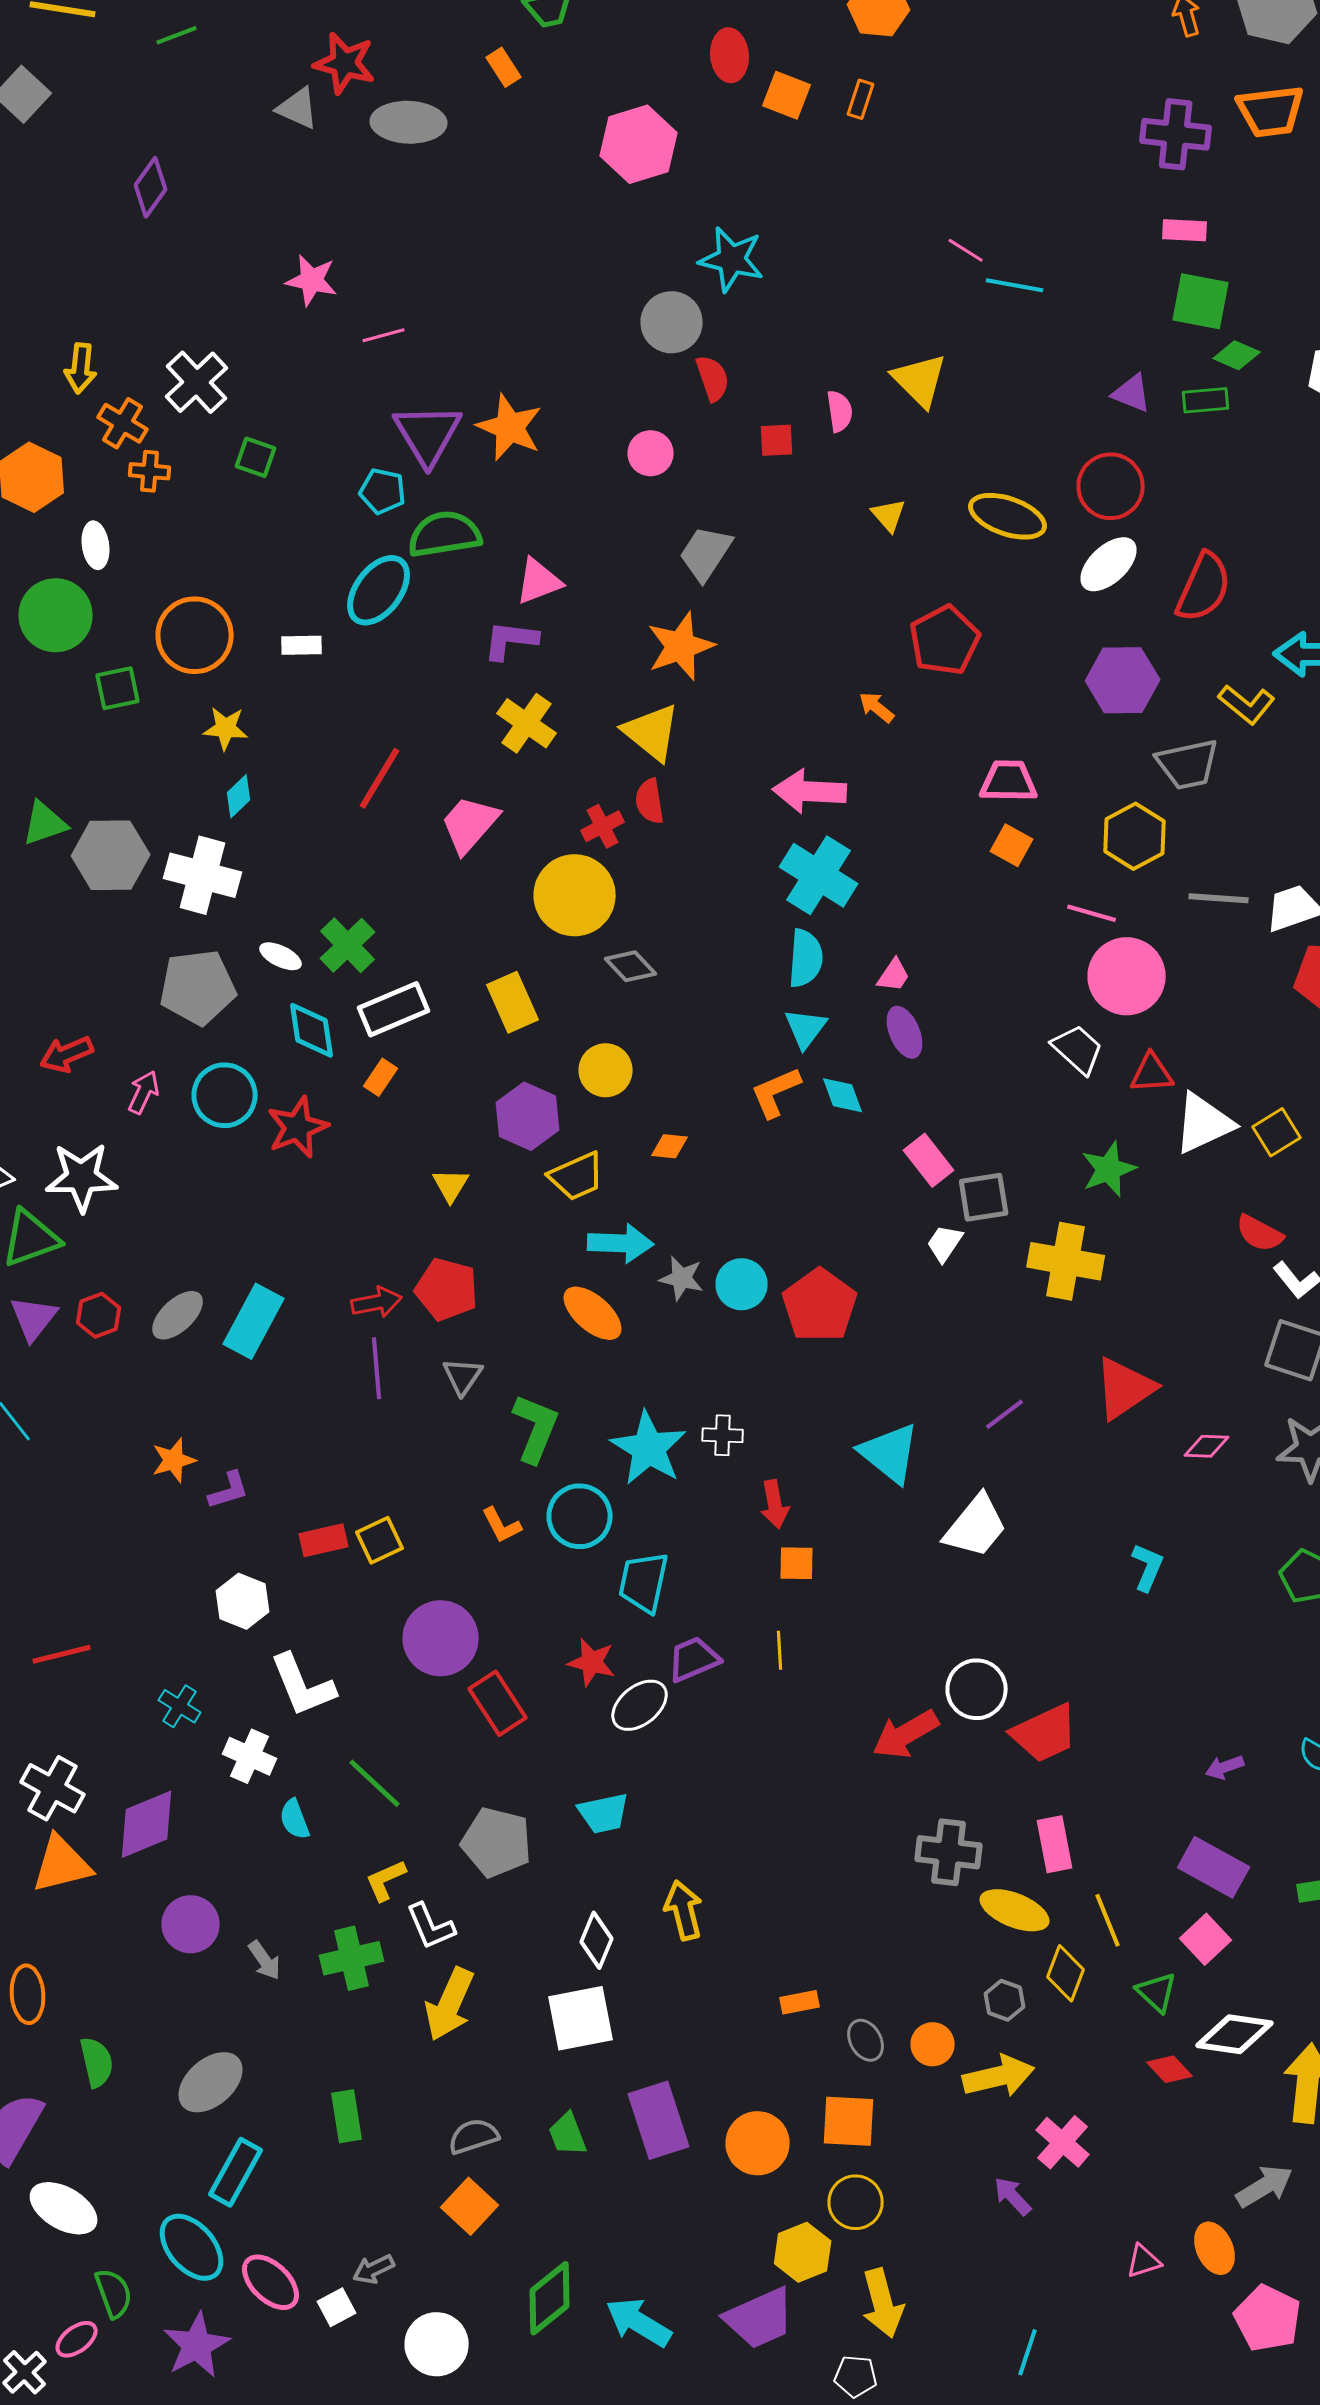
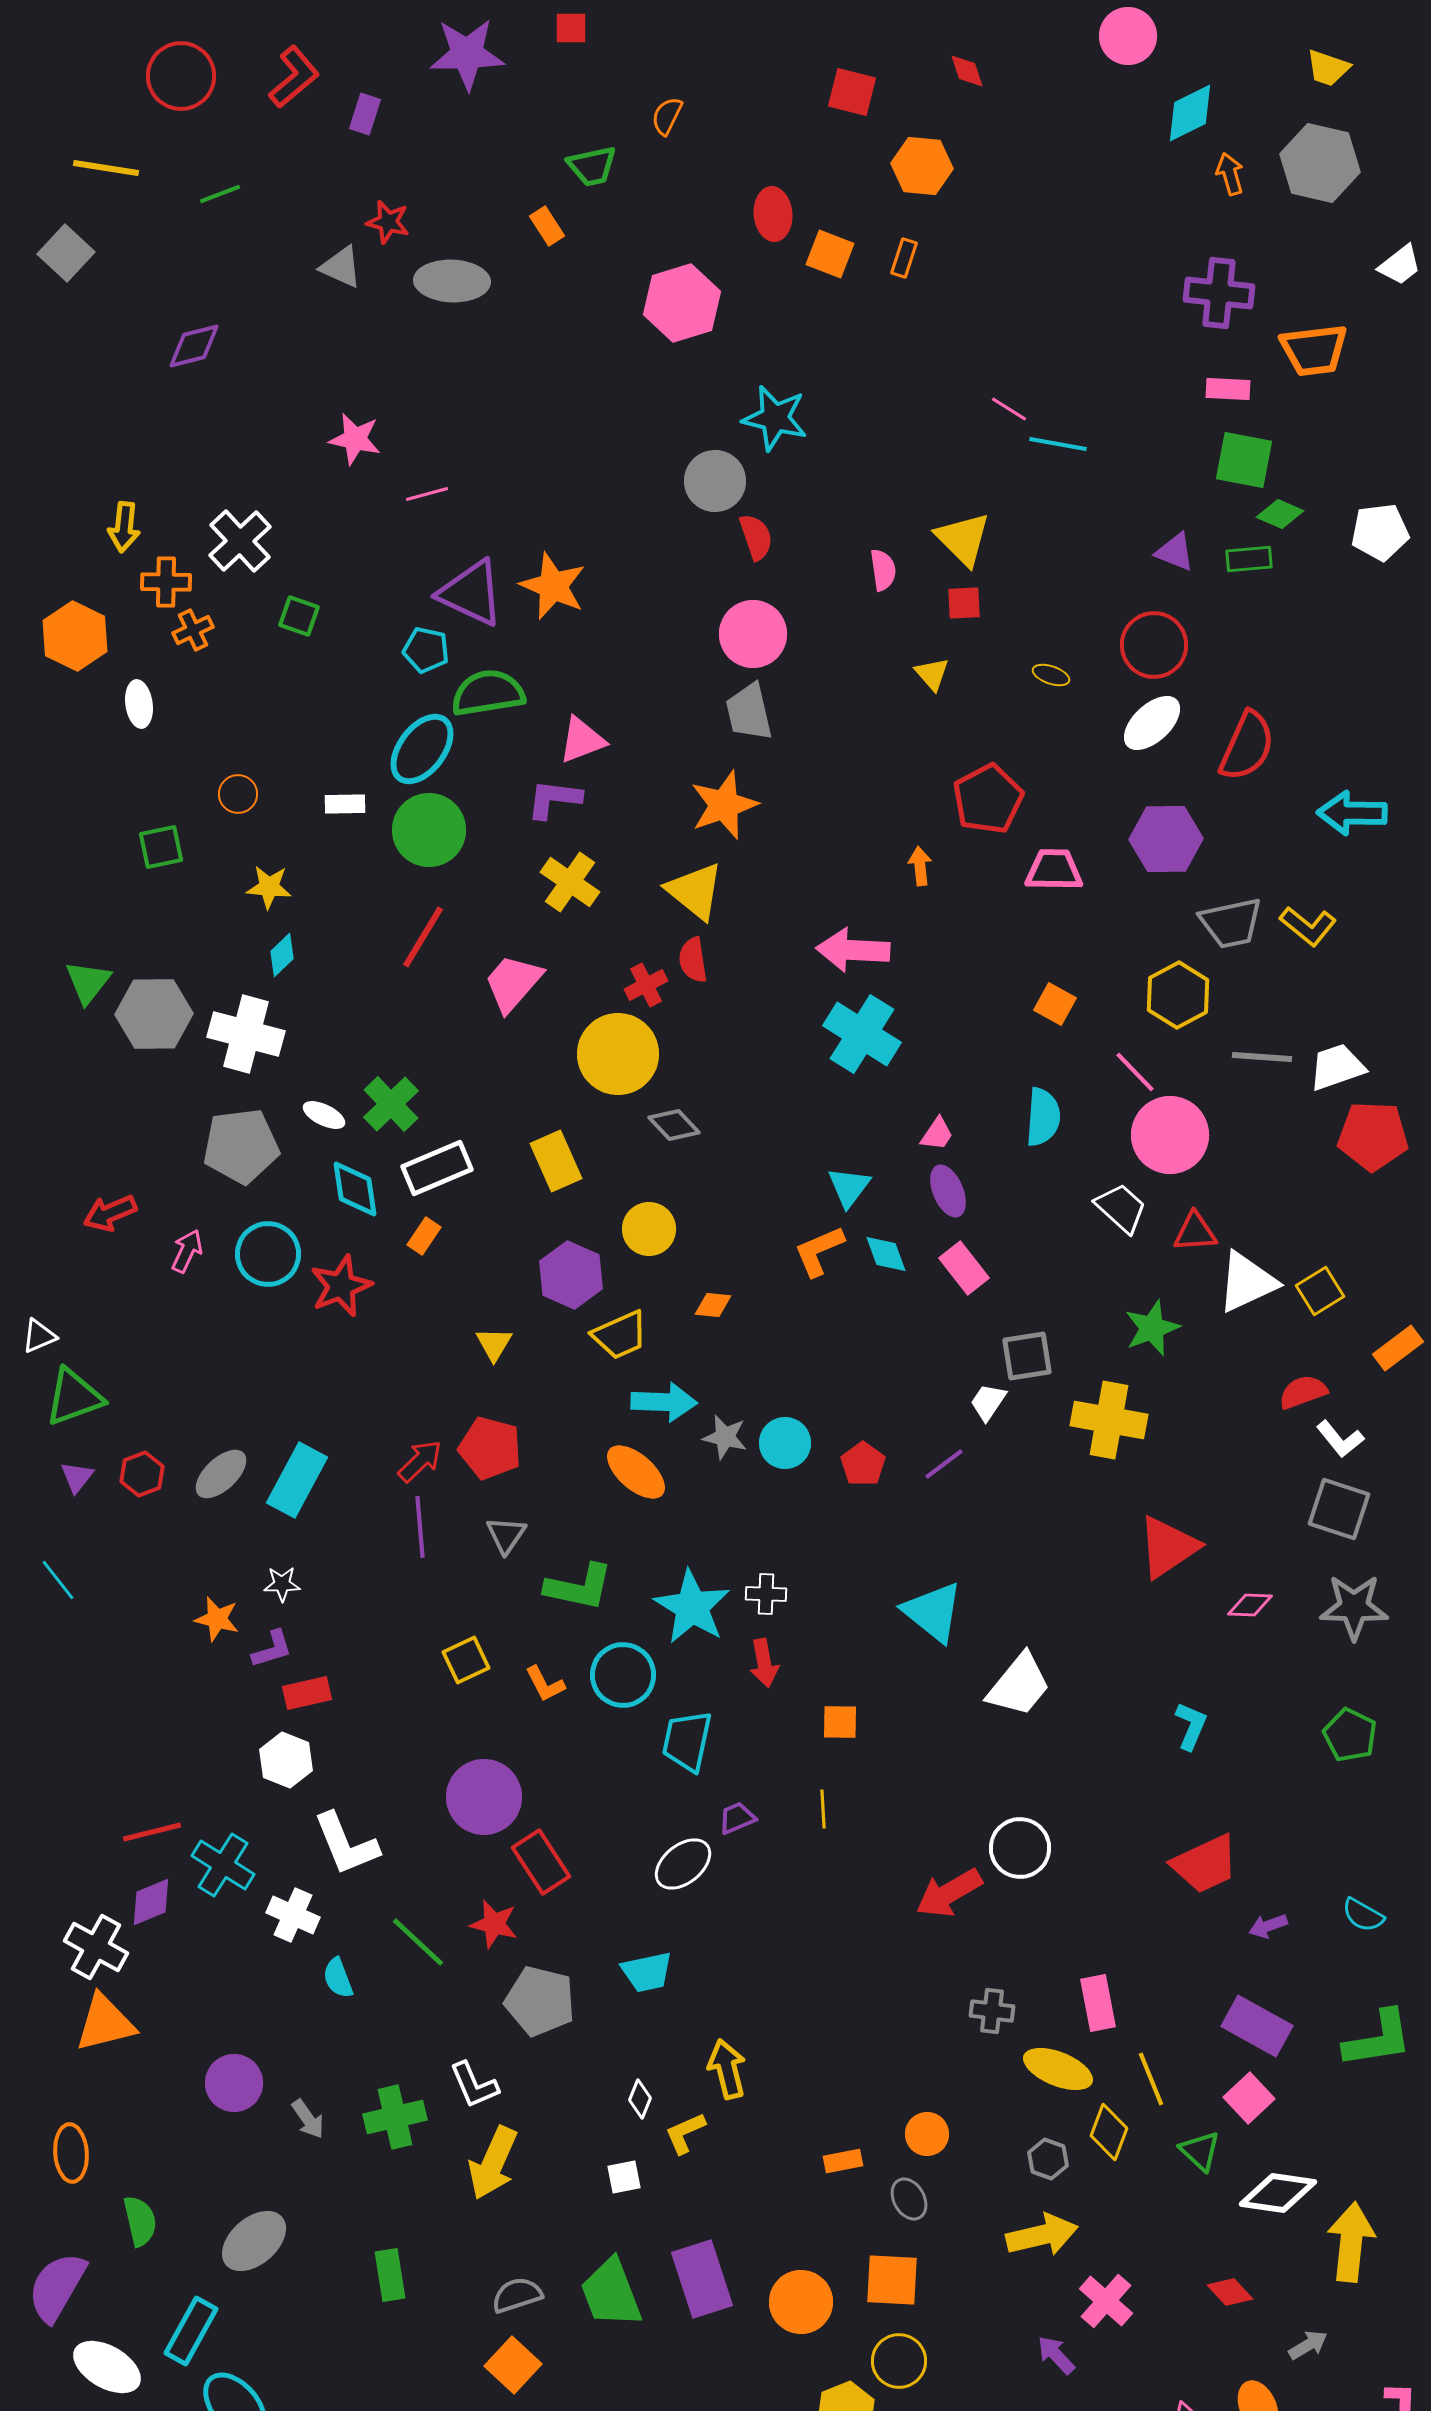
red star: (345, 63) -> (388, 222), size x0.7
orange trapezoid: (1271, 111) -> (1314, 350), moved
purple diamond: (151, 187) -> (194, 346), turned 40
orange cross: (123, 423) -> (166, 582), turned -30
purple triangle: (428, 434) -> (471, 593), turned -34
red square: (777, 440) -> (964, 603), moved
pink circle: (651, 453) -> (753, 634), moved, size x1.5
orange cross: (150, 471) -> (193, 630), turned -30
yellow ellipse: (1008, 516) -> (1051, 675), size x0.5
gray trapezoid: (706, 553) -> (749, 712), turned -46
green circle: (56, 615) -> (429, 830), moved
orange circle: (195, 635) -> (238, 794), size x0.5
yellow L-shape: (1247, 704) -> (1308, 926), moved
orange arrow: (877, 707) -> (920, 866), turned 45
pink trapezoid: (1009, 781) -> (1054, 870), moved
green triangle: (45, 823) -> (88, 982), turned -33
pink line: (1092, 913) -> (1135, 1072), turned 30
cyan semicircle: (806, 958) -> (1043, 1117), moved
pink rectangle: (929, 1160) -> (964, 1268), moved
white star: (82, 1177) -> (282, 1584), moved, size x0.5
red semicircle: (1260, 1233) -> (1303, 1392), turned 132
red arrow: (377, 1302) -> (420, 1461), turned -33
red pentagon: (820, 1305) -> (863, 1464), size x0.6
purple triangle: (34, 1318) -> (77, 1477), size x0.7
purple line: (1005, 1414) -> (944, 1464), moved
green L-shape: (536, 1428) -> (579, 1587), turned 80
orange star: (174, 1460) -> (217, 1619), turned 30
red arrow: (775, 1504) -> (764, 1663), moved
red rectangle: (324, 1540) -> (307, 1693), moved
yellow square: (380, 1540) -> (466, 1660), moved
red line: (62, 1654) -> (152, 1832), moved
purple trapezoid: (694, 1659) -> (737, 1818), size x0.7
red star: (592, 1662) -> (494, 1924), moved
cyan cross: (180, 1706) -> (223, 1865), size x1.5
red trapezoid: (1045, 1733) -> (1205, 1864), moved
purple diamond: (147, 1824) -> (151, 1902), moved, size x0.7
gray cross: (949, 1852) -> (992, 2011), size x0.7
yellow L-shape: (386, 1880) -> (685, 2133), moved
white diamond: (597, 1940) -> (640, 2099), size x0.7
white square: (581, 2018) -> (624, 2177), size x0.5
orange circle: (933, 2044) -> (927, 2134), moved
red diamond: (1170, 2069) -> (1230, 2292), moved
green trapezoid: (568, 2134) -> (611, 2293), size x1.6
cyan rectangle: (236, 2172) -> (191, 2331), moved
gray arrow: (1265, 2186) -> (1308, 2345), size x0.7

